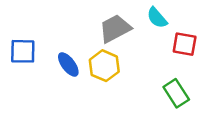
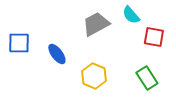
yellow hexagon: (104, 66) -> (94, 76), moved

